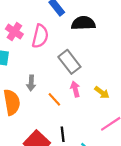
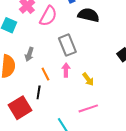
black line: (63, 134) -> (39, 92), moved

